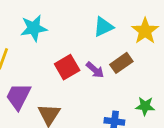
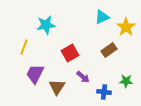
cyan triangle: (103, 27) -> (102, 17), moved
purple arrow: (95, 70) -> (83, 77), moved

